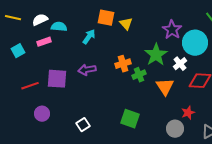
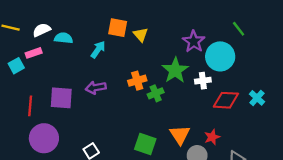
pink rectangle: (44, 42) -> (34, 53), moved
white cross: (180, 64) -> (203, 81), turned 32
red line: (30, 86) -> (30, 106), turned -66
orange triangle: (165, 87) -> (180, 135), moved
purple circle: (42, 114) -> (44, 138), size x1.6

